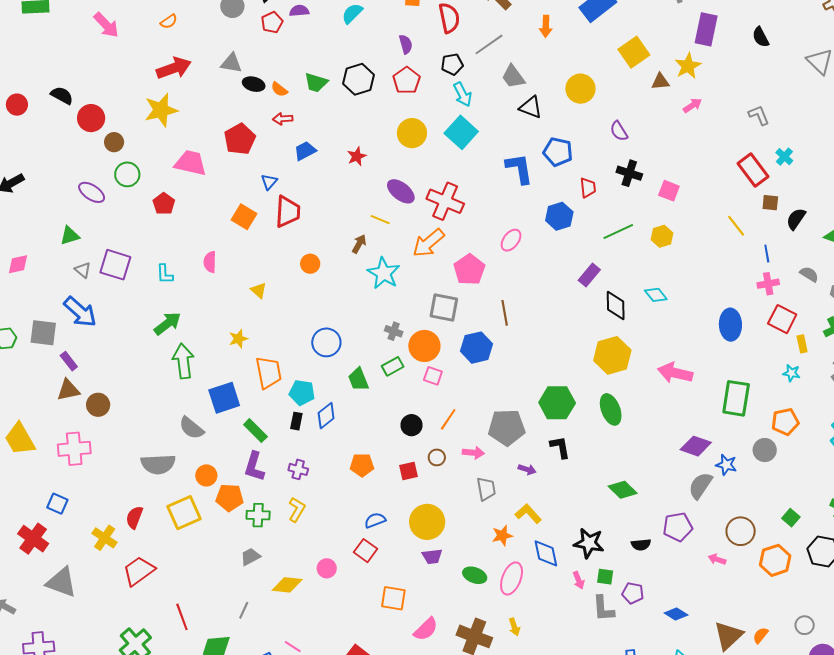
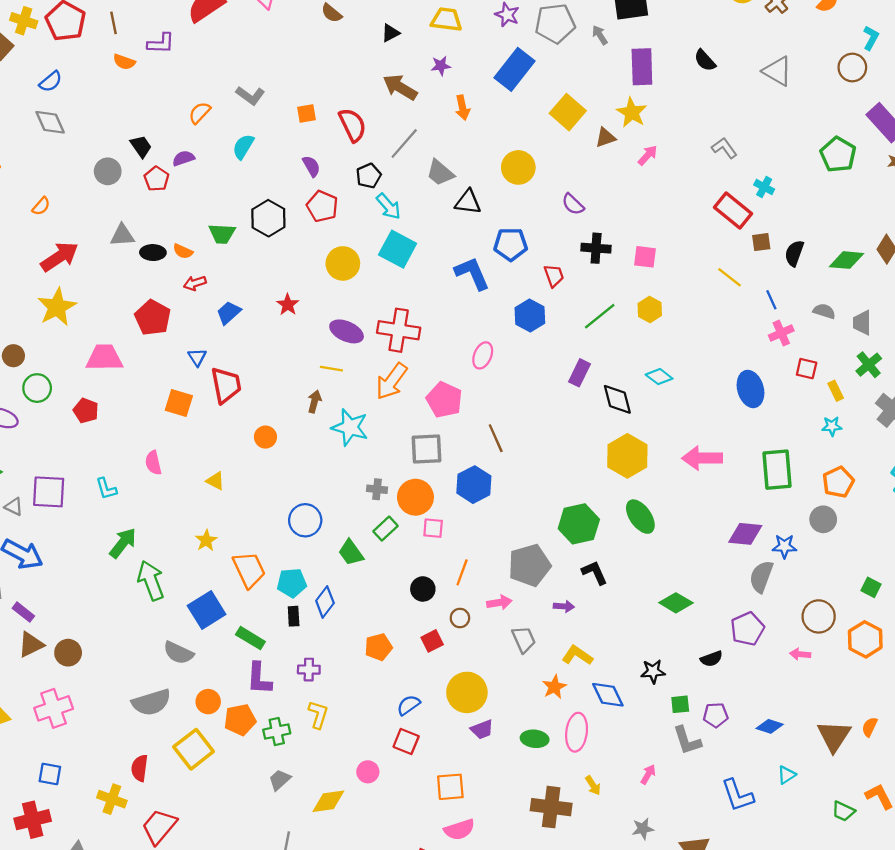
red square: (782, 319) -> (807, 369), size x0.7
red cross: (33, 539) -> (33, 820), turned -36
black star: (589, 543) -> (653, 671), size x0.7
pink arrow: (579, 580) -> (648, 774), moved, turned -114
pink semicircle: (426, 629) -> (459, 830), moved, turned 40

